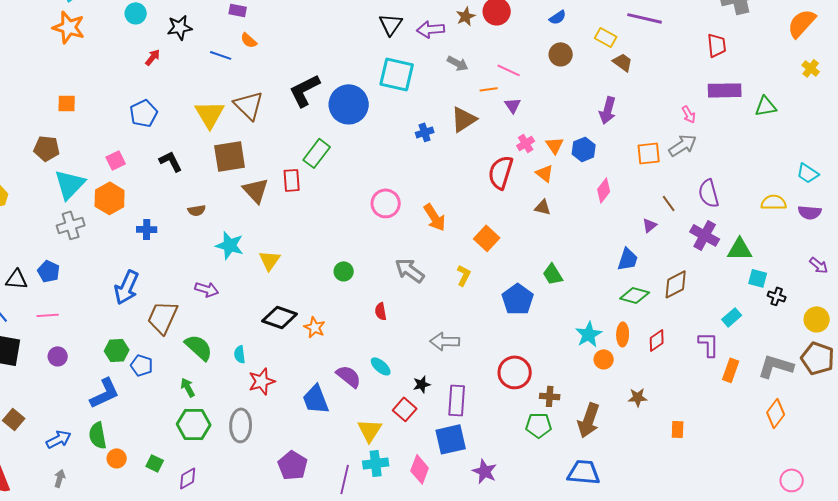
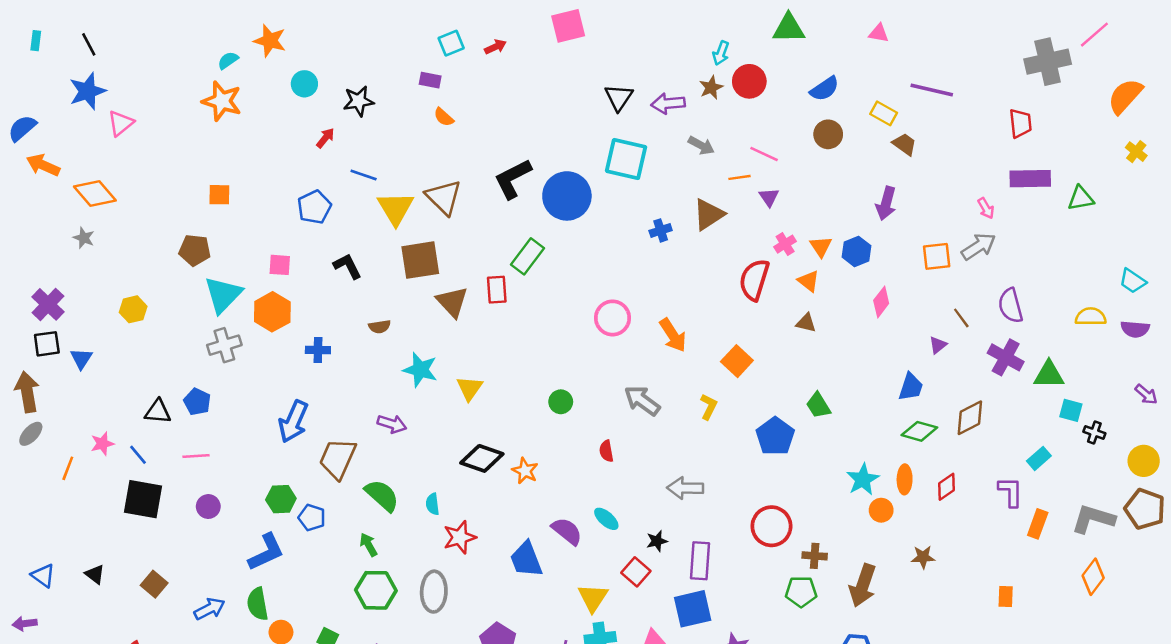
blue semicircle: (558, 17) -> (824, 89), size x1.4
blue line: (221, 55) -> (364, 175), moved
pink square: (116, 160) -> (280, 265), turned 30
orange rectangle: (678, 429) -> (1006, 596), moved

